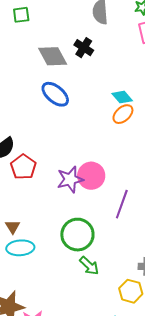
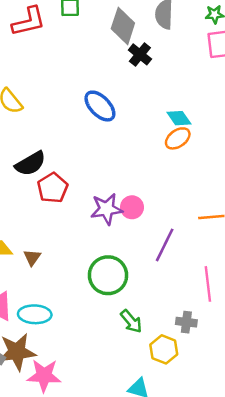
gray diamond: (53, 56) -> (123, 26), moved, turned 40
pink circle: (91, 176) -> (132, 207), size x0.7
cyan ellipse: (20, 248) -> (35, 314), moved
green arrow: (89, 266) -> (131, 321), moved

